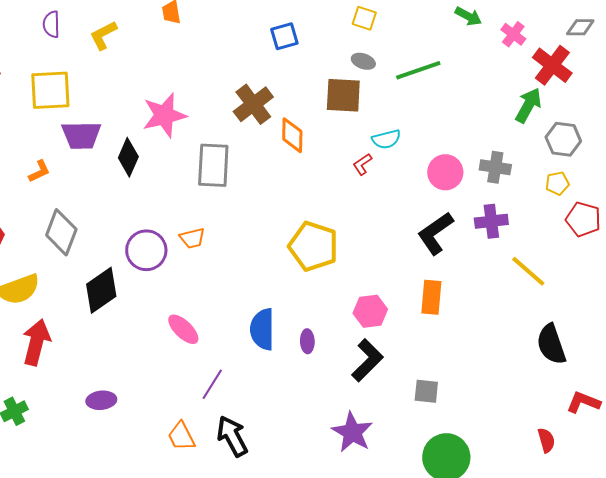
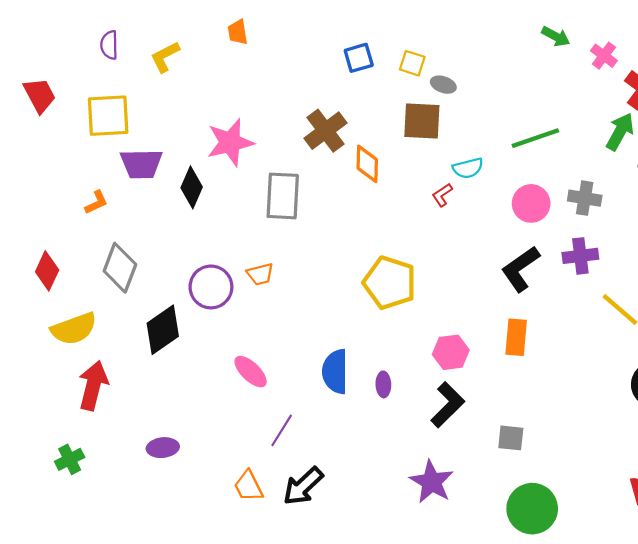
yellow square: (364, 18) -> (412, 63), moved
green line: (418, 70) -> (535, 138), moved
black arrow: (232, 436) -> (303, 486), turned -105

